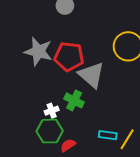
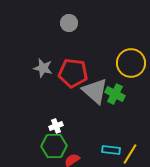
gray star: (38, 51) -> (43, 68), size x0.7
green cross: (74, 100) -> (115, 94), moved

